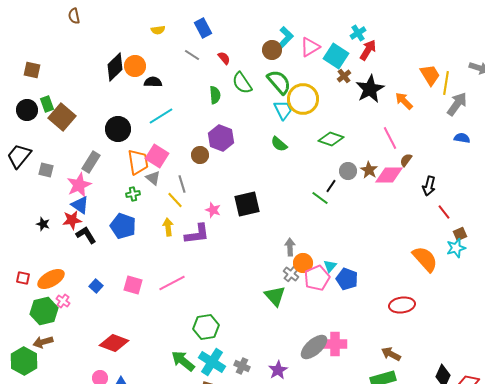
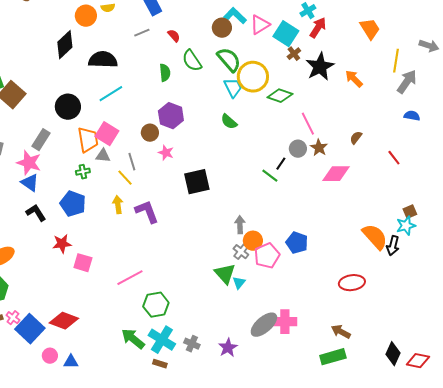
cyan L-shape: (285, 38) -> (235, 16), turned -90
gray line: (192, 55) -> (142, 33), turned -56
orange circle: (135, 66) -> (86, 16), moved
orange trapezoid: (430, 75) -> (370, 29), moved
black semicircle: (153, 82) -> (103, 60), size x1.6
pink line: (390, 138) -> (308, 124), moved
green diamond: (331, 139) -> (280, 96), moved
pink diamond: (389, 175) -> (336, 174), moved
gray triangle: (153, 178) -> (103, 156), turned -35
pink star: (79, 185) -> (29, 163), turned -30
black arrow: (429, 186) -> (393, 246), moved
pink star: (213, 210) -> (166, 153), moved
red line: (444, 212) -> (394, 158), moved
red star: (72, 220) -> (62, 244), moved
purple L-shape: (197, 234) -> (147, 212), turned -104
cyan triangle: (330, 266) -> (239, 283), moved
blue pentagon: (347, 279) -> (297, 243), moved
pink line: (172, 283) -> (130, 278), moved
blue square: (96, 286) -> (30, 329), moved, size x2.0
pink cross: (63, 301) -> (13, 318), moved

